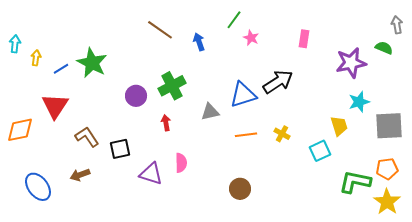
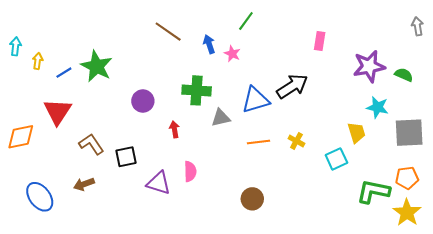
pink star: (251, 38) -> (232, 54), moved
green semicircle: (384, 48) -> (404, 75), moved
green cross: (172, 86) -> (197, 90), moved, turned 32
cyan star: (359, 102) -> (377, 107), turned 30

